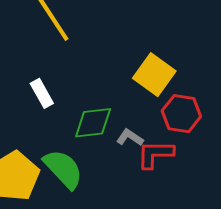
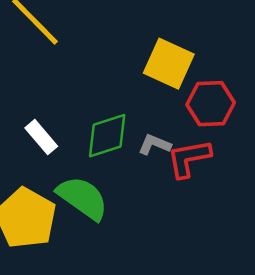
white rectangle: (42, 93) -> (41, 137), moved

